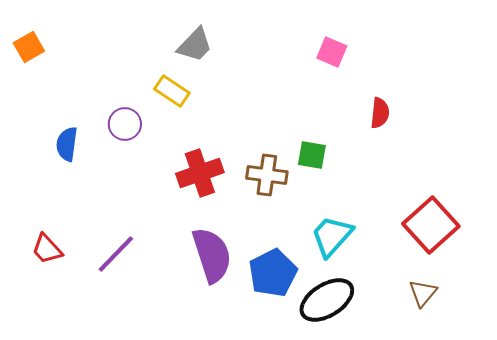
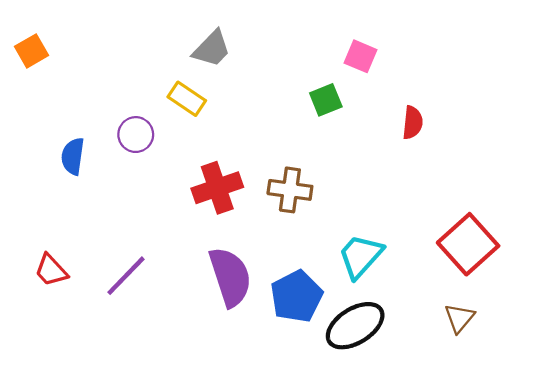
green square: (312, 155) -> (326, 100), moved, turned -32

